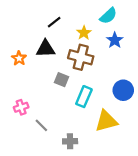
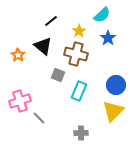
black triangle: (46, 49) -> (43, 46), turned 42
pink cross: (21, 107) -> (20, 101), size x1.5
yellow triangle: (106, 121) -> (113, 111), moved, turned -30
gray cross: (70, 141) -> (81, 133), moved

